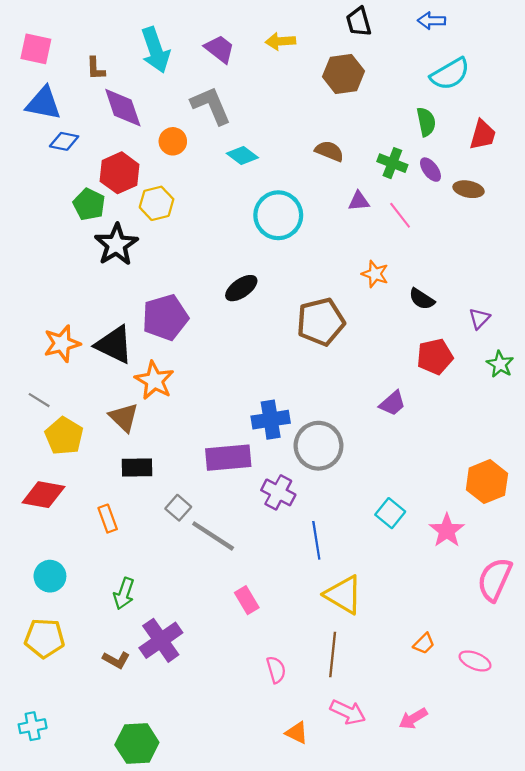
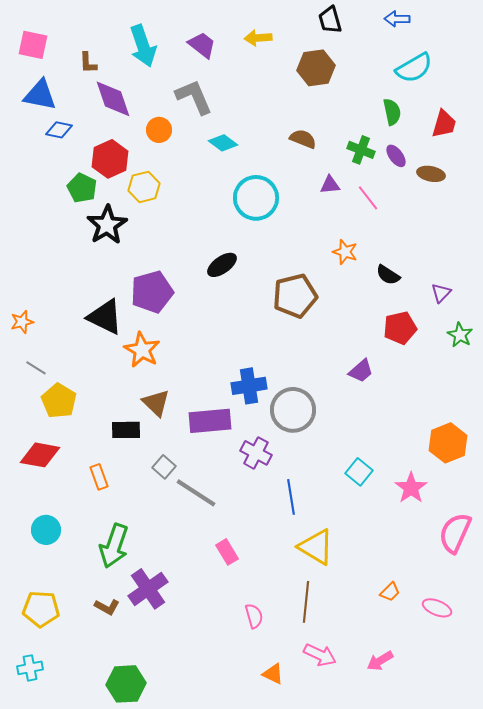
orange star: (62, 344) -> (22, 322), moved, size x0.7
brown triangle: (124, 417) -> (156, 403), moved
green arrow: (124, 594) -> (114, 546), size x1.5
yellow pentagon: (45, 638) -> (41, 609), moved

